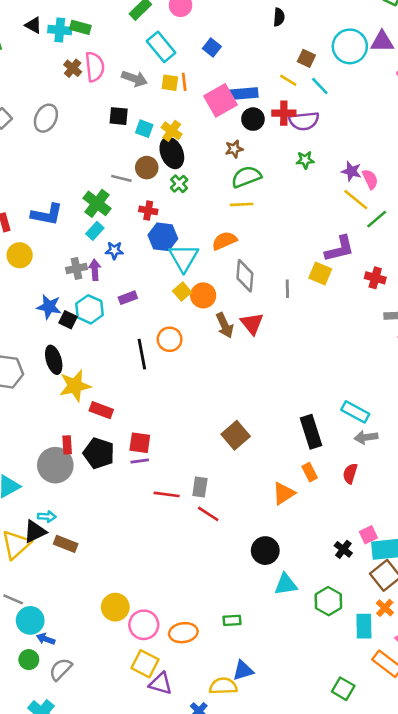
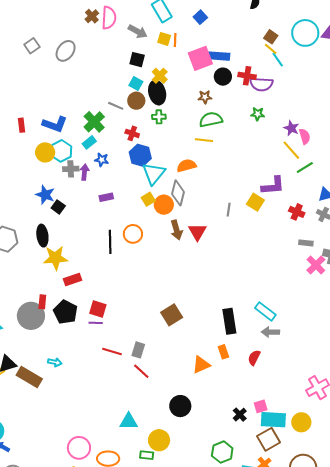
yellow line: (288, 80) -> (271, 49), moved
black square: (119, 116) -> (137, 60), moved
cyan square: (144, 129) -> (136, 84), moved
green cross: (179, 184) -> (159, 117), turned 32
yellow circle: (20, 255) -> (45, 152), moved
gray diamond: (245, 276) -> (178, 193), moved
cyan hexagon: (90, 309) -> (61, 151), moved
red rectangle: (101, 410) -> (72, 280), turned -48
cyan arrow: (47, 516) -> (55, 362), moved
brown rectangle: (66, 544) -> (29, 377), size x1.4
cyan triangle: (286, 584) -> (129, 421), moved
yellow circle: (115, 607) -> (159, 440), moved

